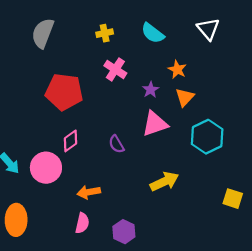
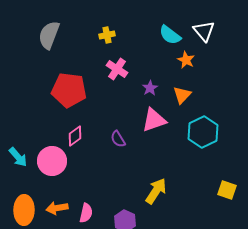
cyan semicircle: (153, 33) -> (170, 35), moved
orange star: (177, 69) -> (186, 60), moved
yellow arrow: (164, 181) -> (156, 191), moved, turned -32
orange arrow: (89, 192) -> (57, 208), moved

